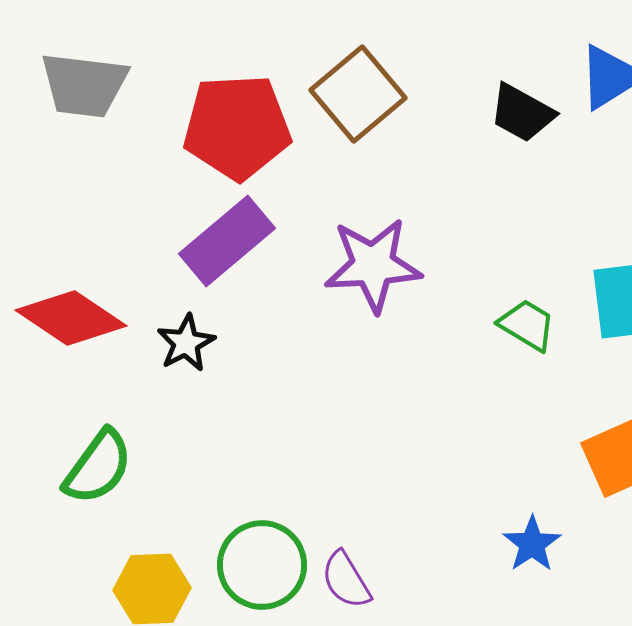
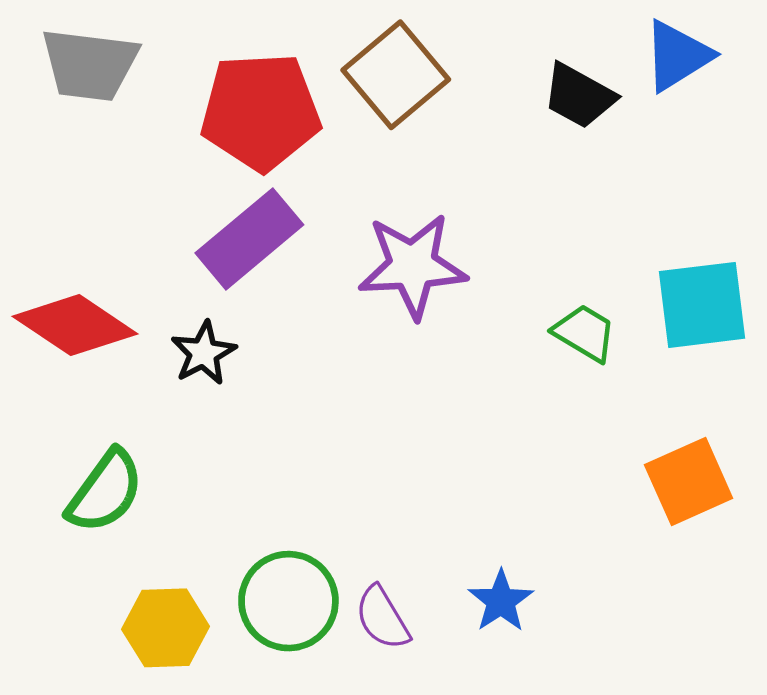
blue star: (532, 544) -> (501, 601), moved

